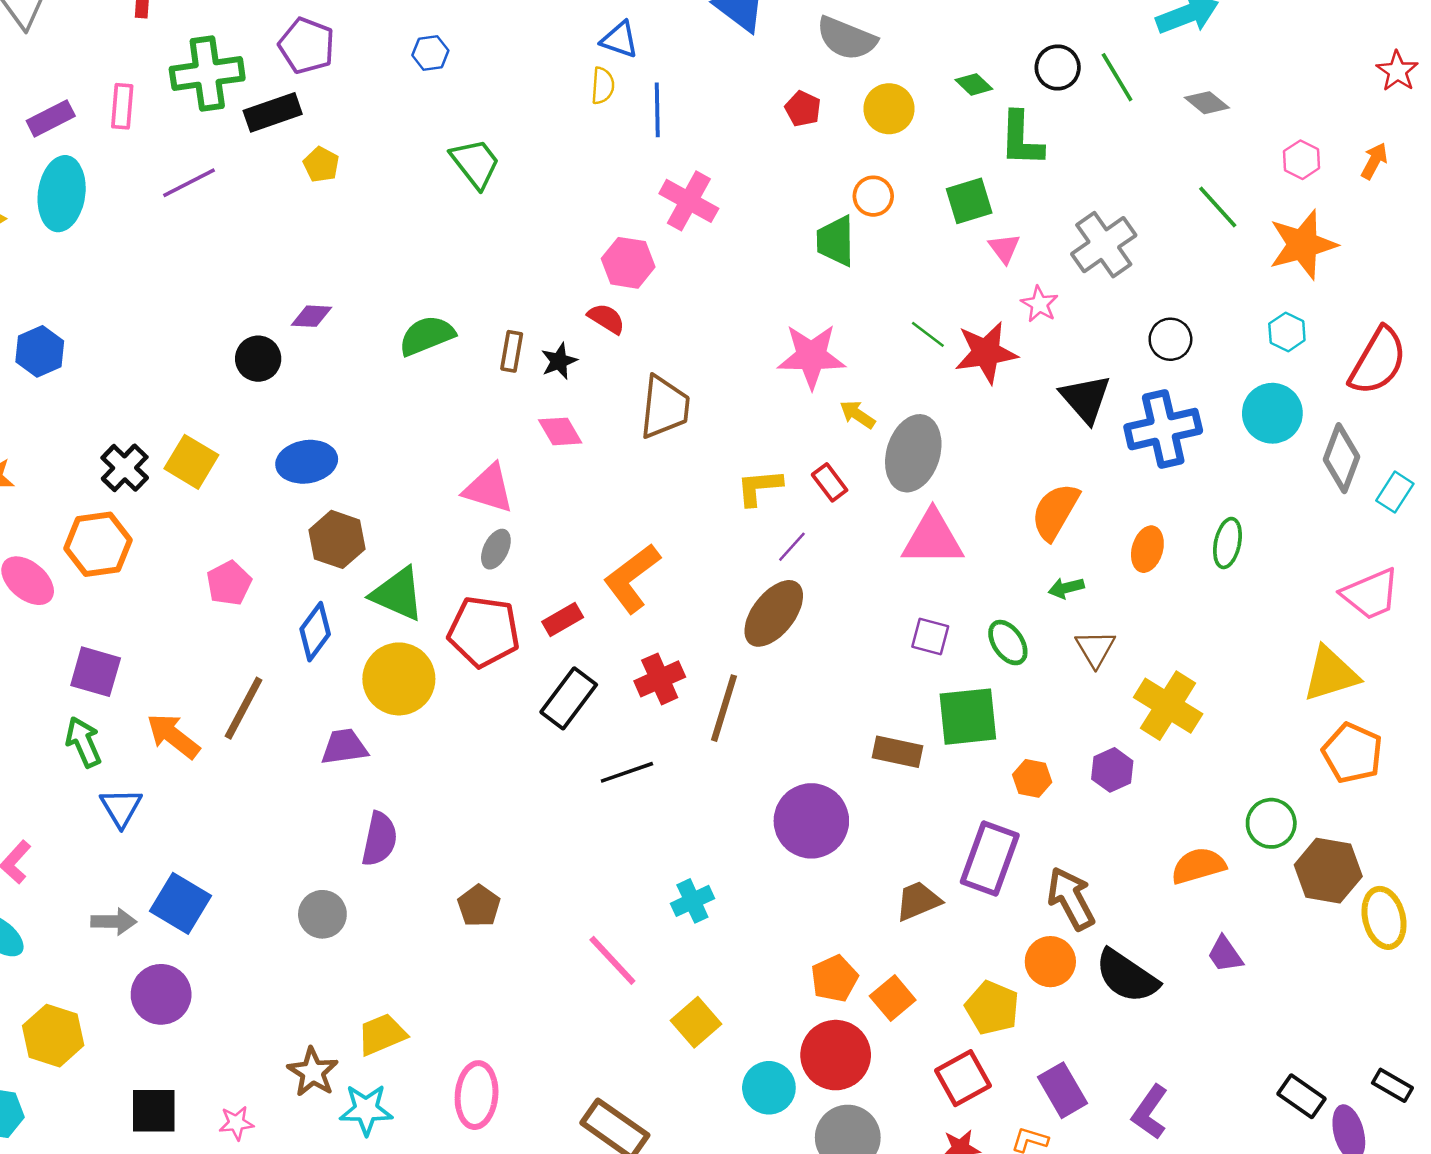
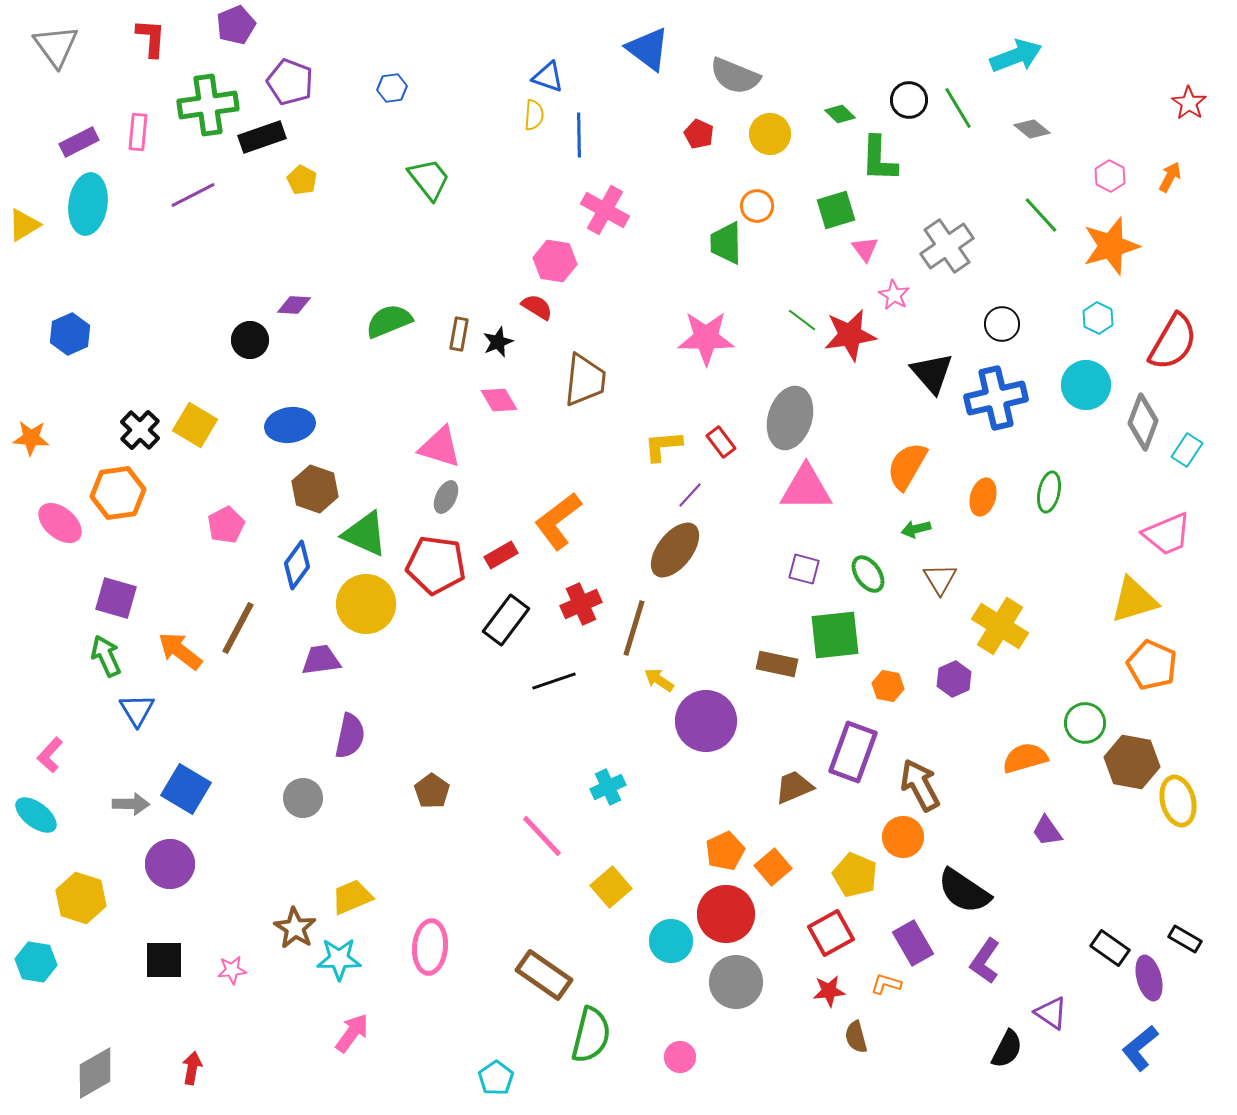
yellow arrow: (857, 414) -> (659, 680), moved
black semicircle: (1127, 976) -> (964, 891), moved

